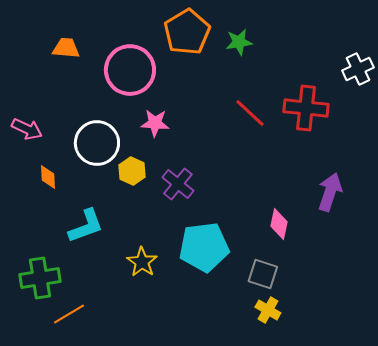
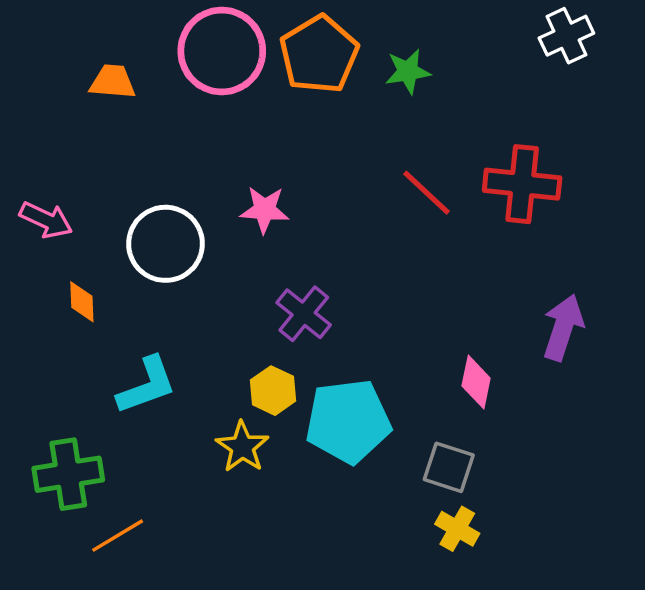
white cross: (358, 69) -> (566, 36), moved
pink circle: (130, 70) -> (222, 51), moved
yellow hexagon: (132, 171) -> (273, 391), moved

